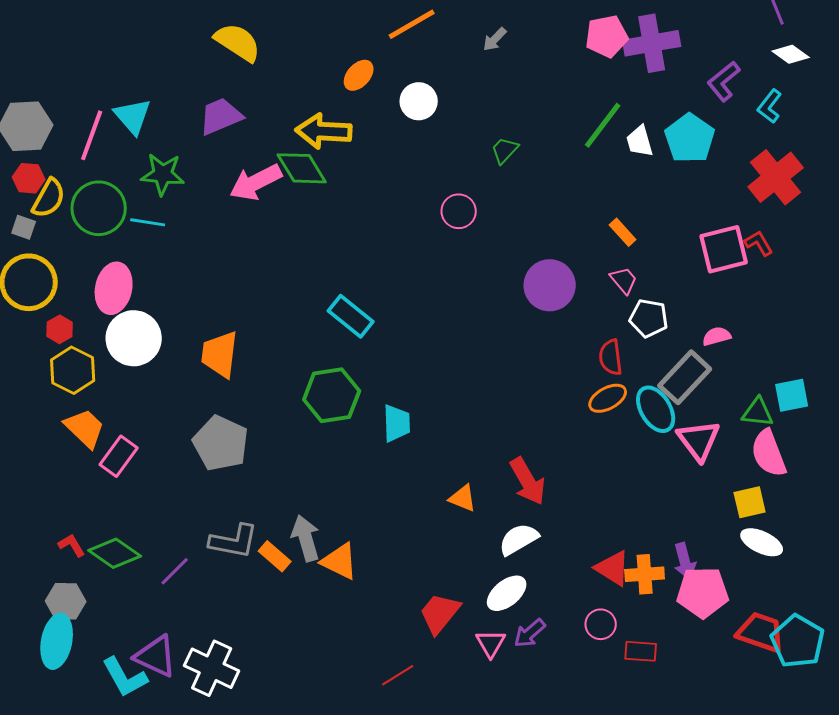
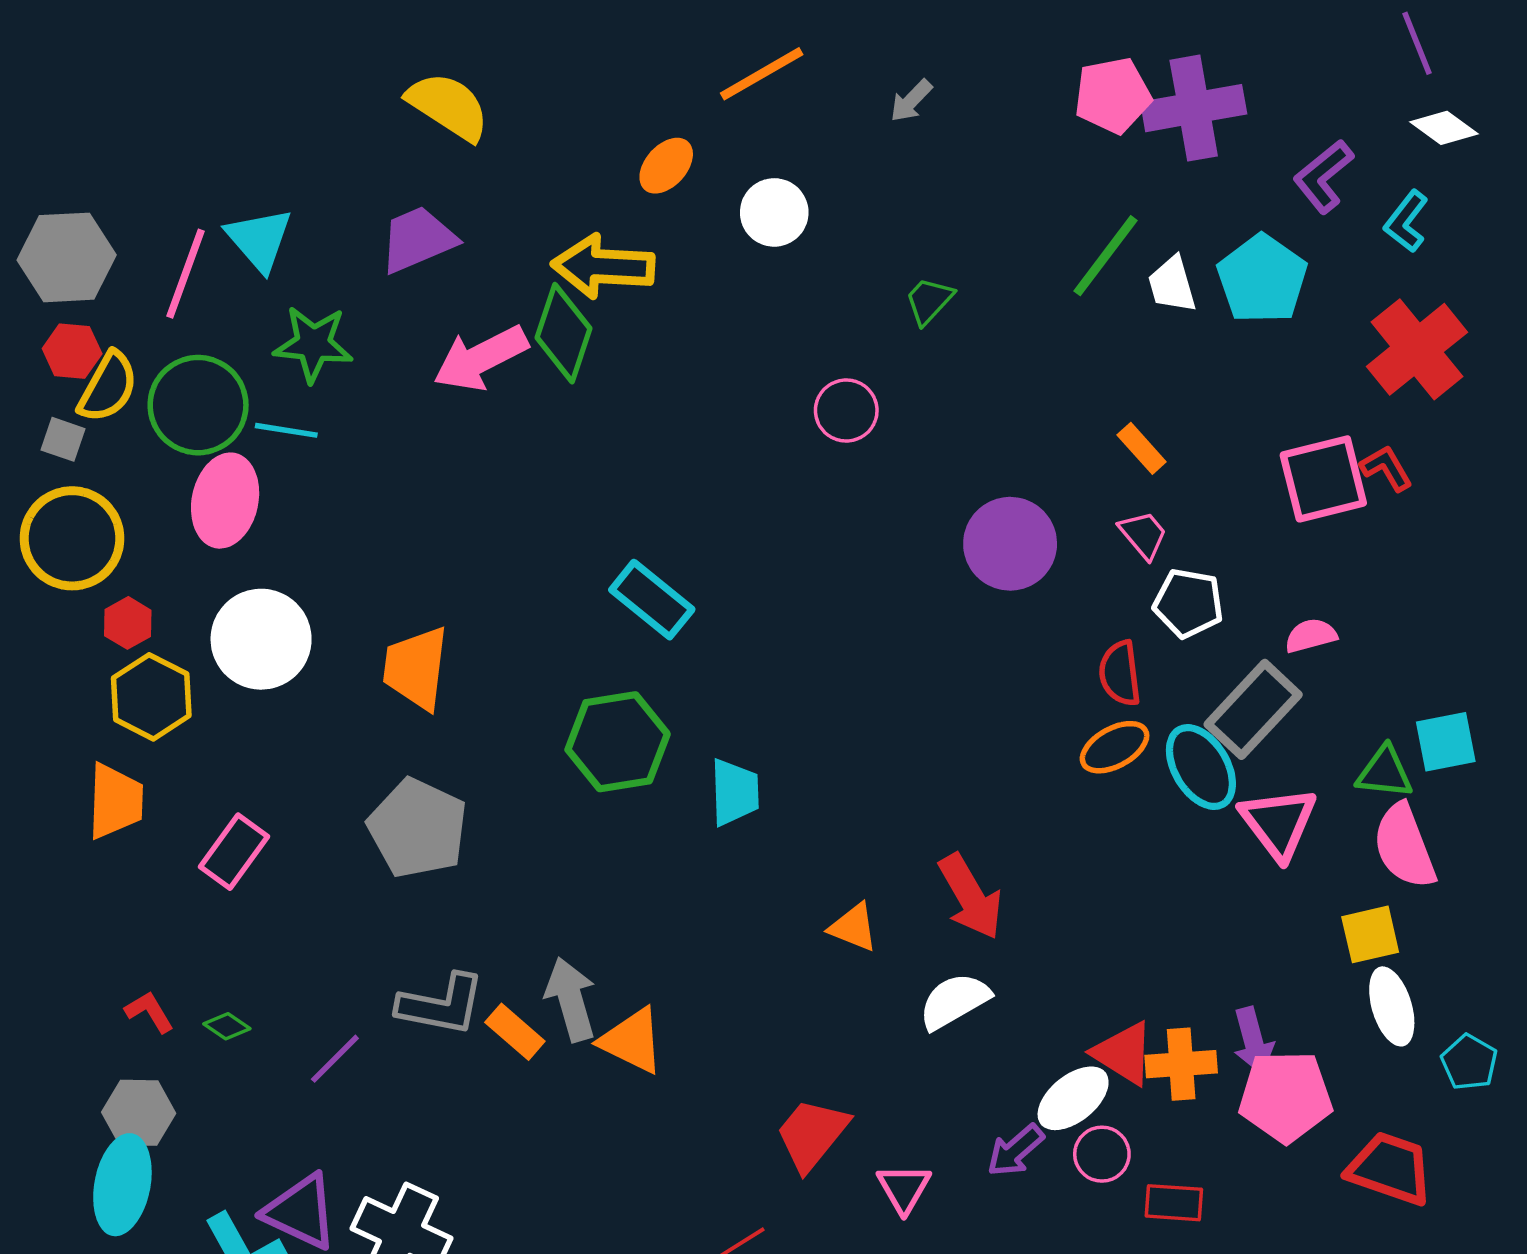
green diamond: (302, 168) -> (564, 333), turned 50
pink ellipse: (114, 288) -> (225, 501), moved
orange trapezoid: (85, 428) -> (115, 801), moved, turned 48
white ellipse: (762, 542) -> (1392, 1006), turned 48
green diamond: (115, 553) -> (227, 1026), size x0.5
white ellipse: (507, 593) -> (1073, 1098), moved
purple arrow: (530, 633) -> (1015, 1151), moved
cyan pentagon: (798, 641) -> (1469, 1062), moved, size x0.6

